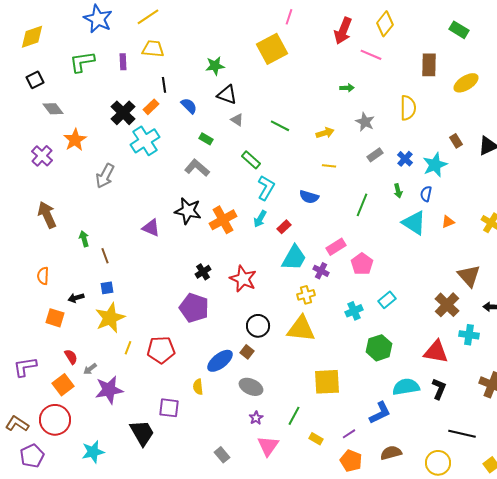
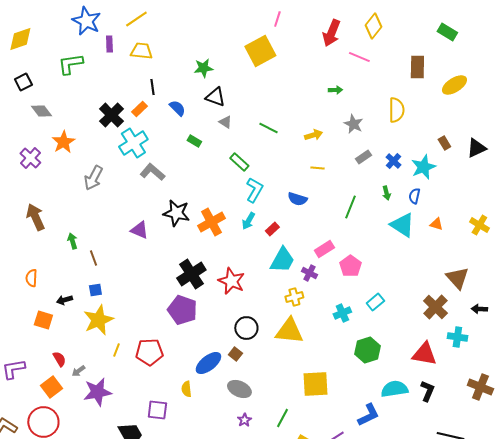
purple rectangle: (123, 62) -> (109, 44), moved
gray L-shape: (197, 168) -> (152, 172), moved
orange triangle: (448, 222) -> (436, 224), turned 40
black cross: (203, 272) -> (191, 274), size x1.8

